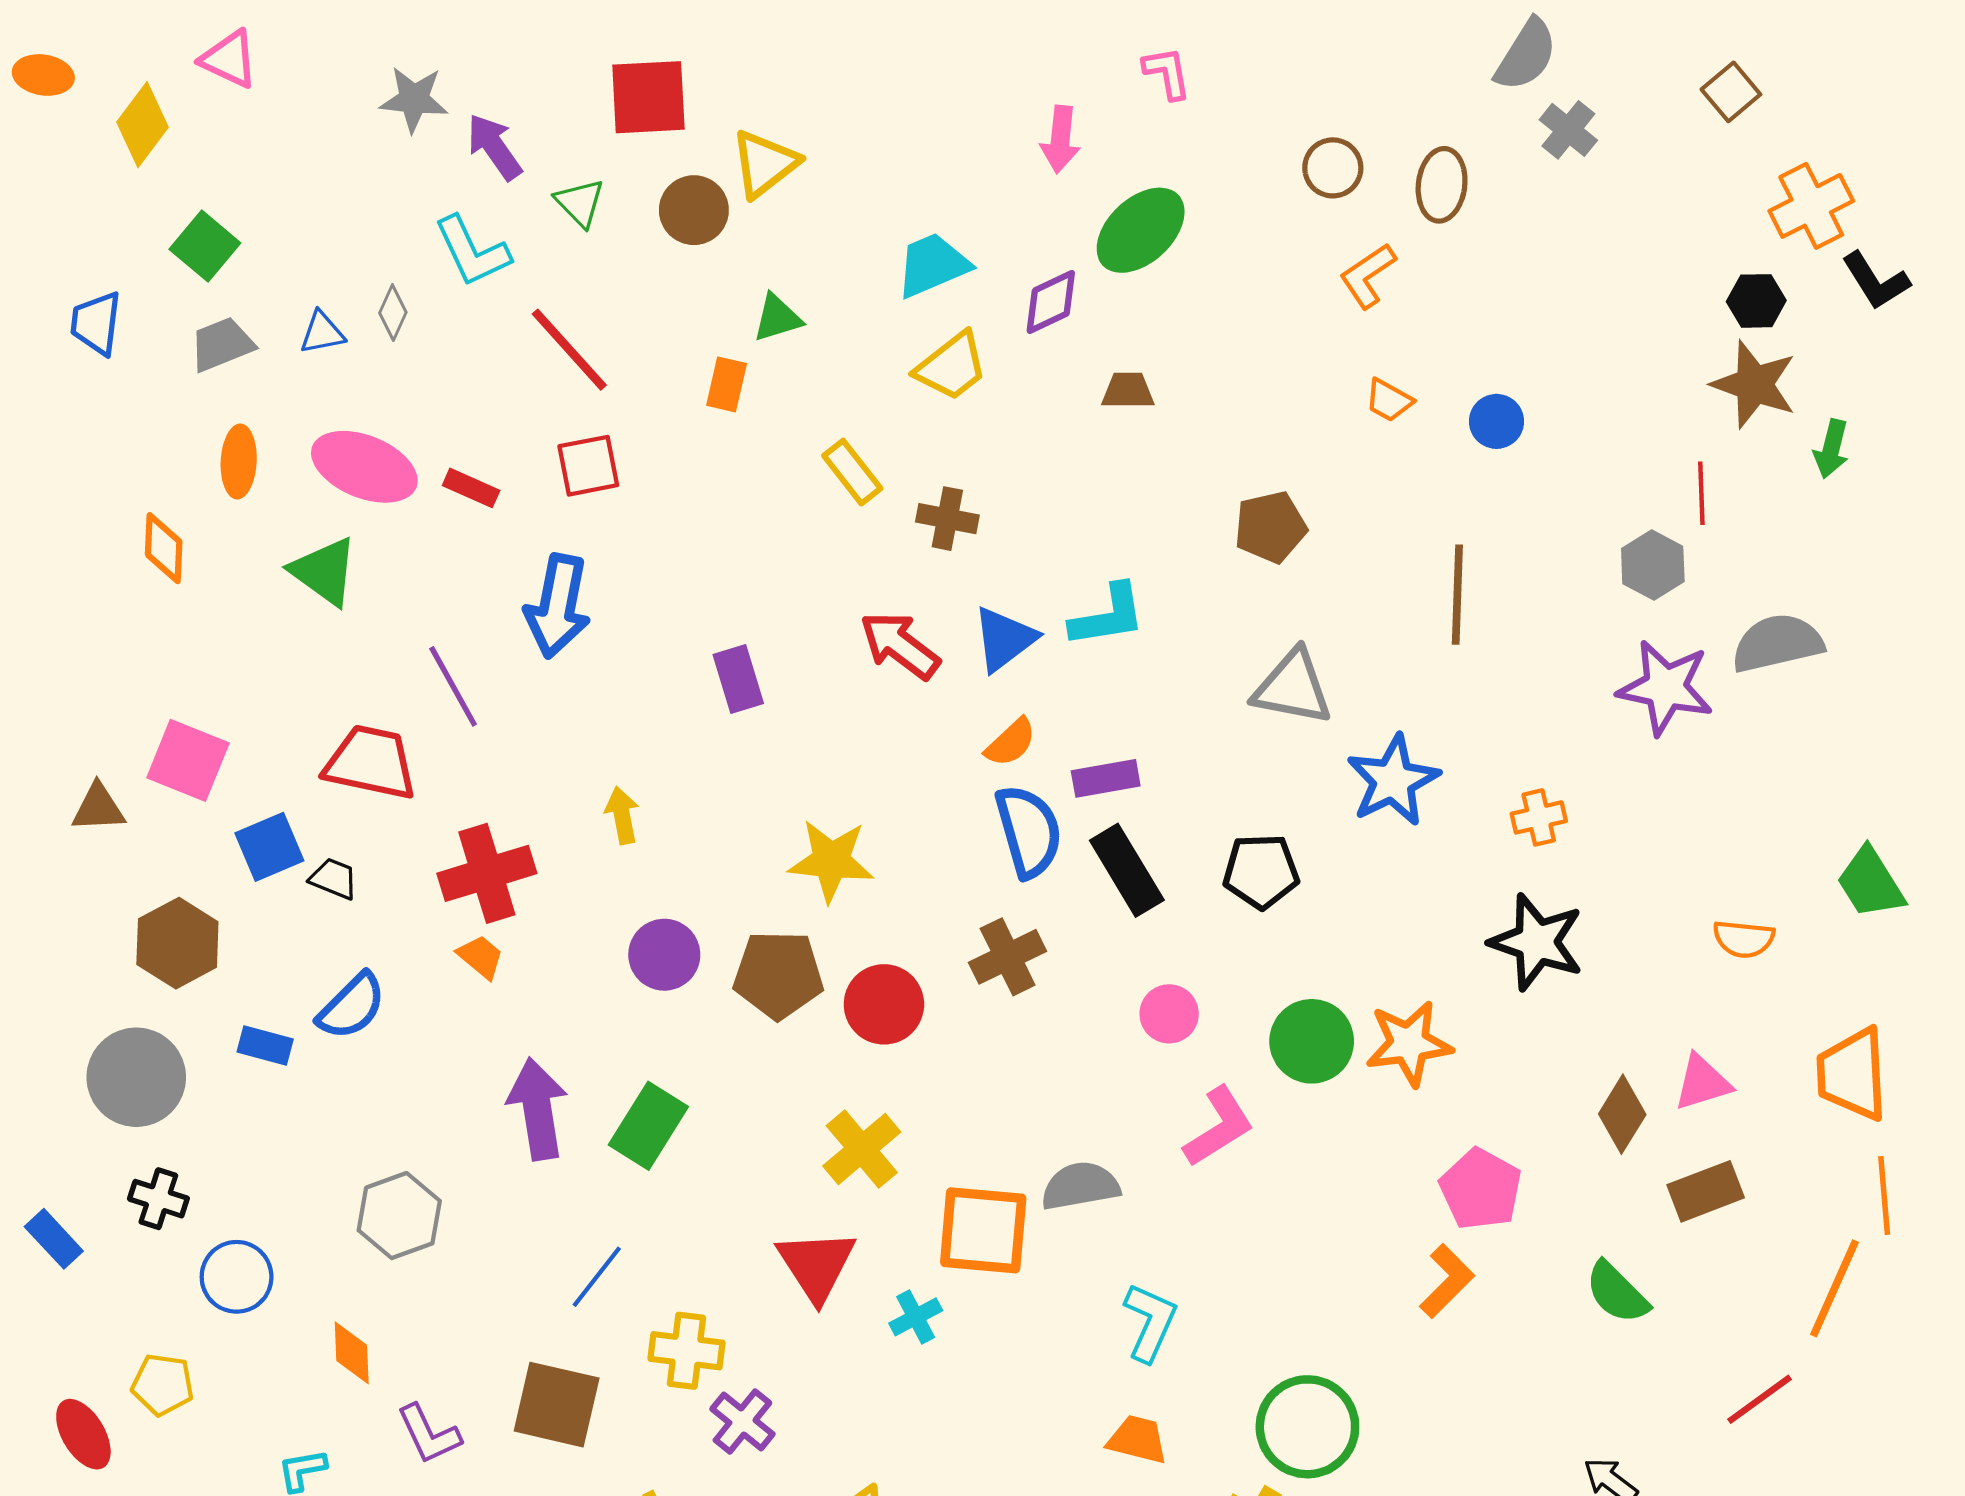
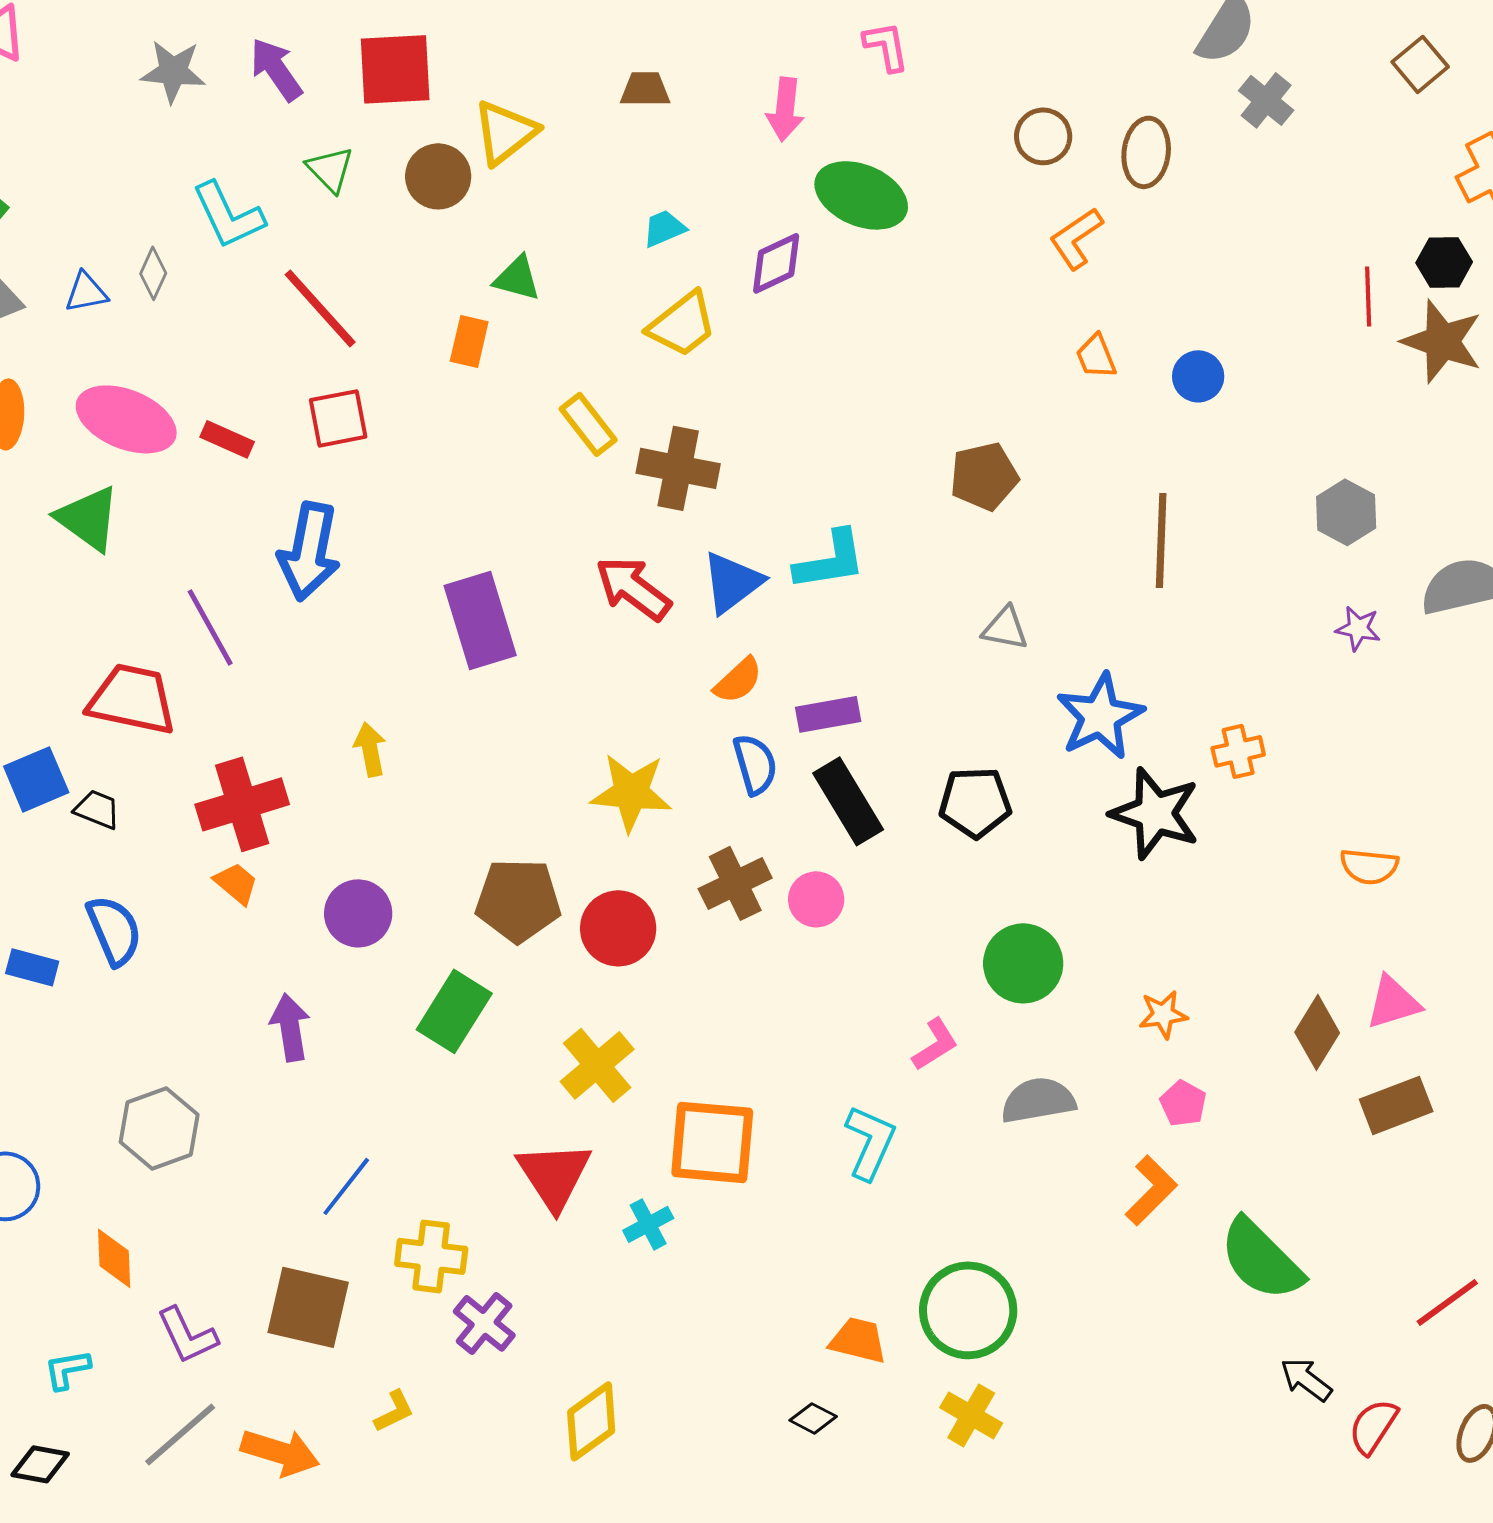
purple arrow: (494, 147) -> (276, 69), moved
green ellipse: (1141, 230) -> (861, 195), turned 66
cyan trapezoid: (933, 265) -> (664, 228), size x0.6
green triangle: (777, 318) -> (517, 278), turned 32
brown trapezoid: (1128, 391) -> (645, 89), moved
orange trapezoid: (1389, 400) -> (1096, 356), turned 39
red line: (1701, 493) -> (1368, 296), moved
brown cross: (947, 519) -> (678, 468), size x1.4
purple rectangle: (738, 679) -> (480, 620), size x1.5
gray triangle: (1293, 688) -> (1005, 628), size x0.6
purple star: (1665, 688) -> (1358, 628), size x0.5
blue semicircle: (1029, 831) -> (755, 764), size x0.7
yellow star: (831, 861) -> (631, 792), moved
orange semicircle: (1744, 939) -> (1369, 866), moved
black star: (1537, 942) -> (1155, 813), moved
purple circle: (664, 955) -> (358, 913), moved
blue semicircle: (352, 1006) -> (114, 930), turned -68
pink circle: (1169, 1014) -> (816, 899), moved
orange star: (1409, 1043) -> (1163, 1014), moved, size x0.6
purple arrow: (538, 1109) -> (290, 1027), size x0.7
green rectangle: (648, 1126) -> (454, 1011), moved
pink L-shape: (1219, 1127) -> (935, 1044), size x0.7
gray semicircle: (1080, 1186) -> (1038, 1100), moved
pink pentagon: (1481, 1189) -> (1183, 1103), size x0.6
green semicircle: (1617, 1293) -> (1261, 1259), moved, size x1.4
cyan L-shape: (1150, 1322) -> (870, 1142), moved
green circle: (1307, 1427) -> (968, 1310), moved

